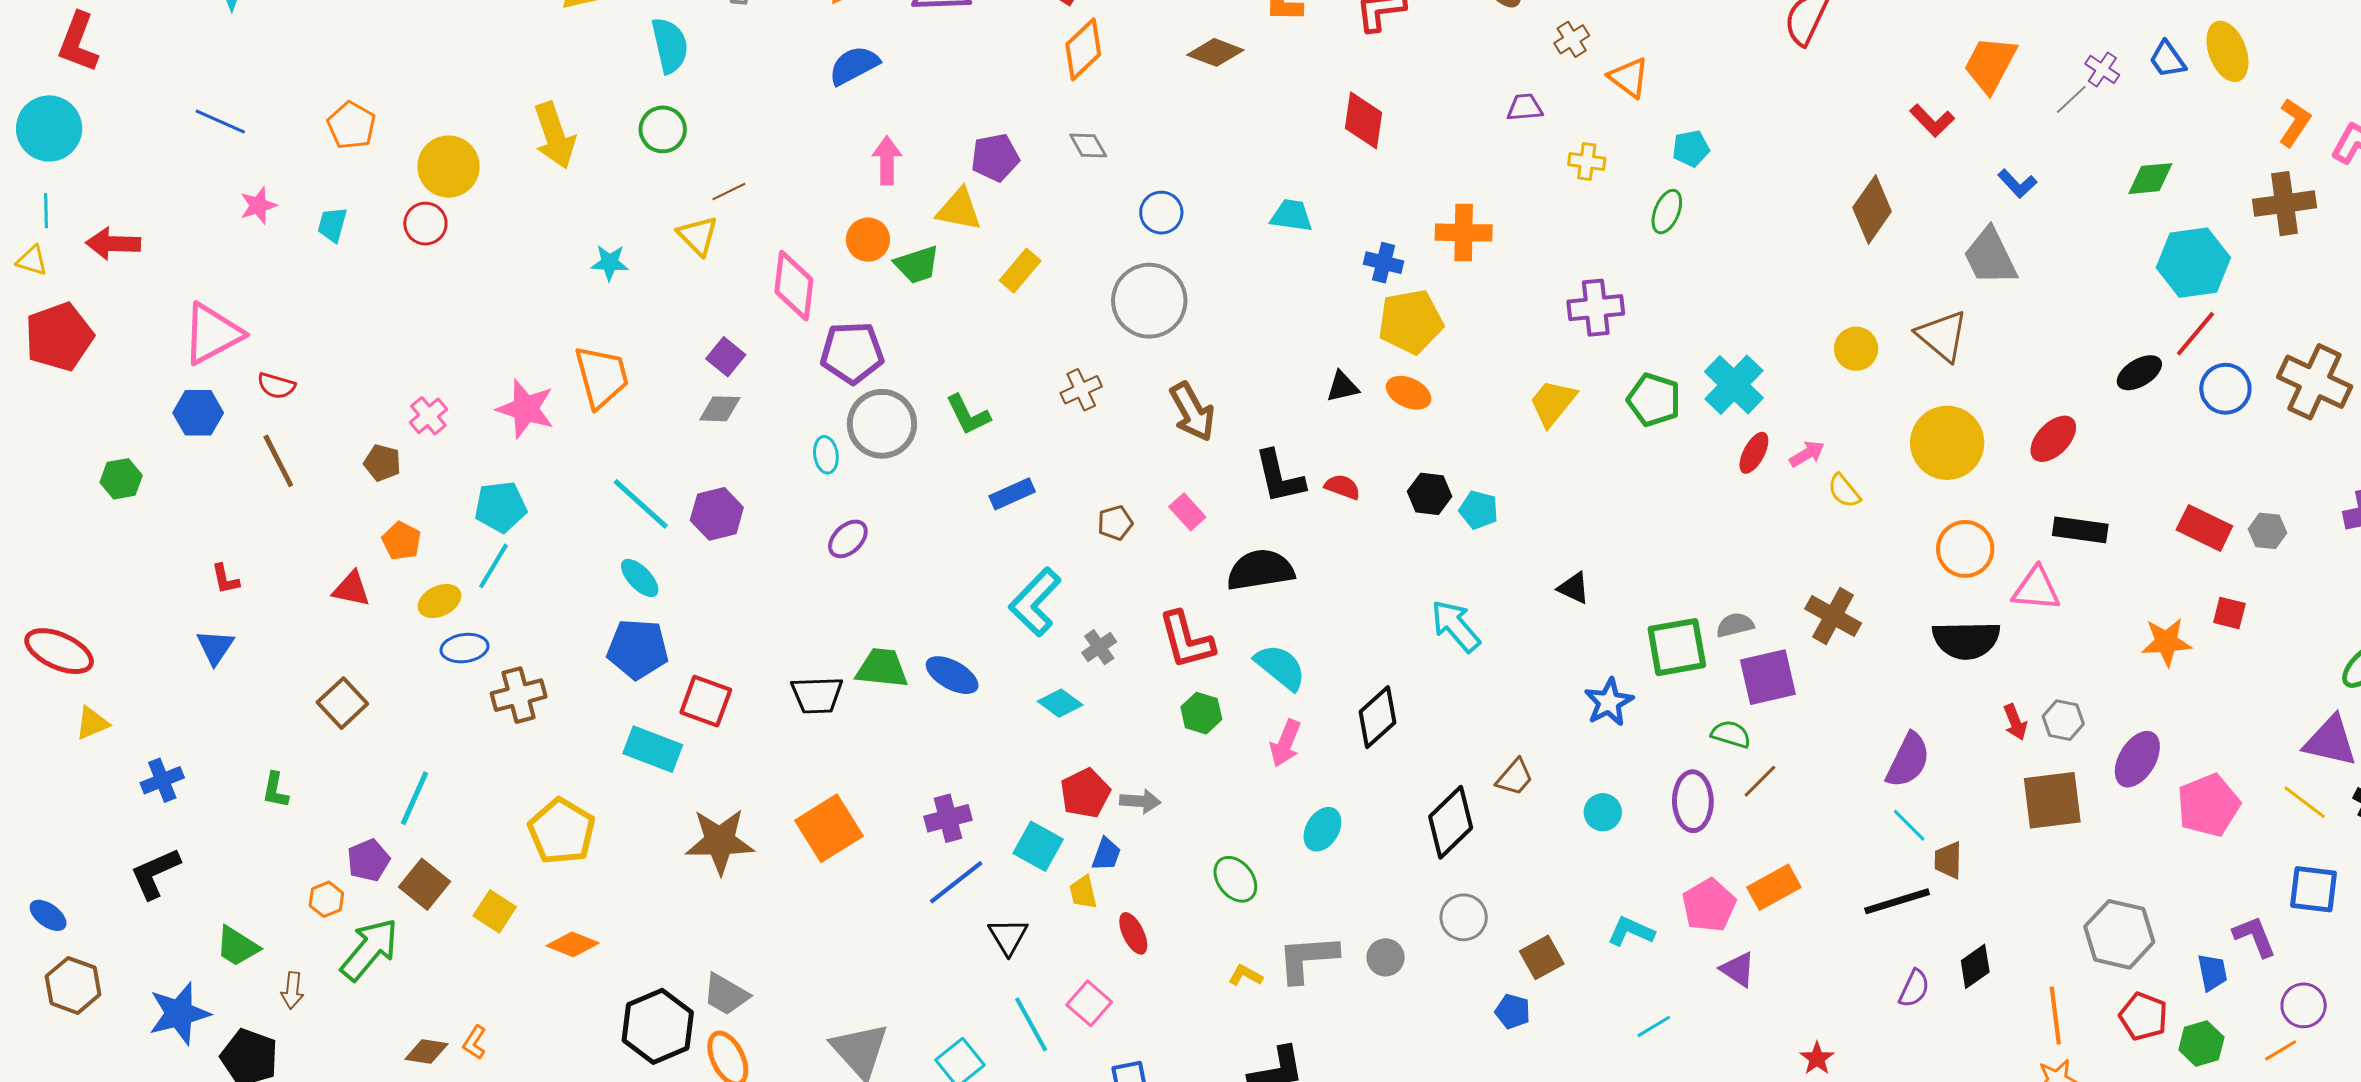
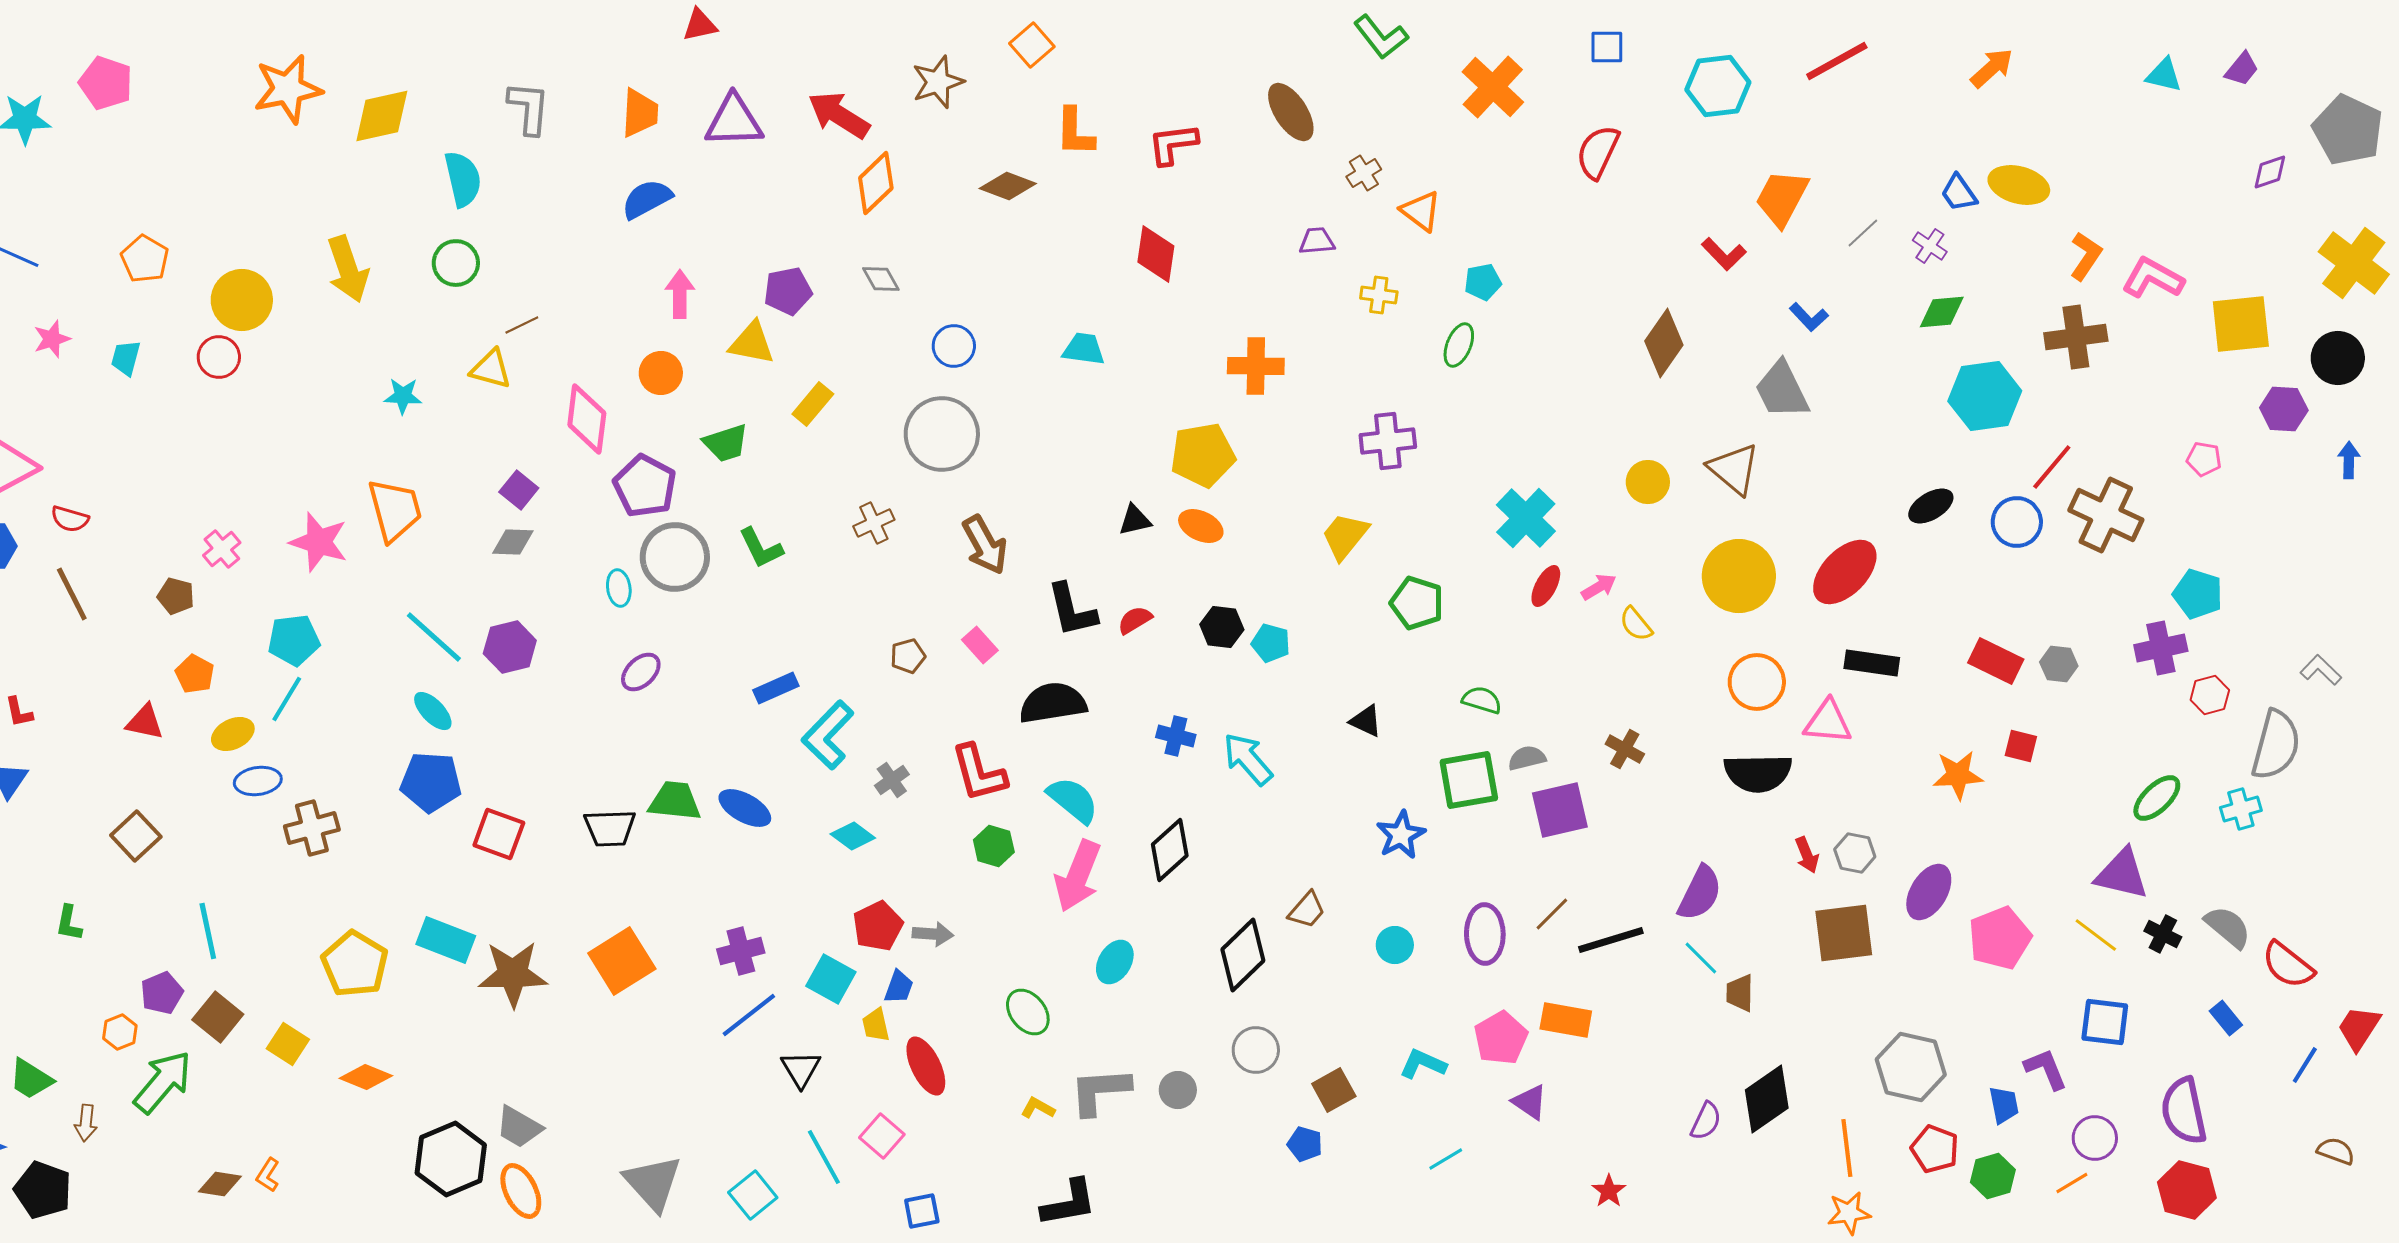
yellow ellipse: (2227, 51) -> (2019, 185), turned -54
purple cross: (2102, 69) -> (1930, 246), moved
yellow triangle: (698, 236) -> (491, 369), turned -30
blue cross: (1384, 263) -> (1176, 736), moved
green trapezoid: (917, 265) -> (726, 443), moved
red line: (2195, 334) -> (2052, 467), moved
purple pentagon: (852, 353) -> (645, 486), turned 30
green pentagon: (1654, 400) -> (1417, 603), moved
red ellipse: (2053, 439) -> (1845, 572), size x1.4
red semicircle: (1342, 487) -> (1135, 620), turned -51
blue rectangle: (1012, 494) -> (776, 688), moved
brown cross: (1833, 616) -> (1625, 749), size x0.7
green semicircle: (1731, 734) -> (1482, 700), moved
pink arrow: (1285, 743) -> (1078, 876), size x1.5
cyan rectangle: (653, 749) -> (446, 940), moved
cyan line: (414, 798) -> (208, 931), turned -36
orange rectangle: (1774, 887) -> (1566, 1020), turned 39
black line: (1897, 901) -> (1611, 940), moved
red ellipse: (1133, 933) -> (926, 1066), size x1.4
black diamond: (1975, 966) -> (1767, 1099), size x1.5

